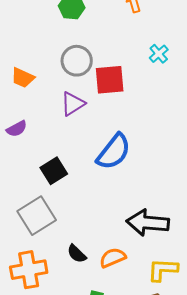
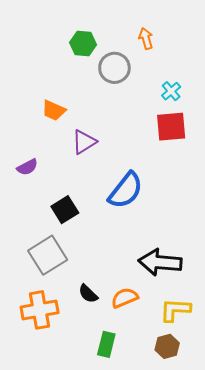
gray circle: (77, 61) -> (114, 68), moved
orange trapezoid: (23, 78) -> (54, 110), moved
red square: (110, 80) -> (171, 127), moved

